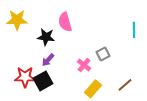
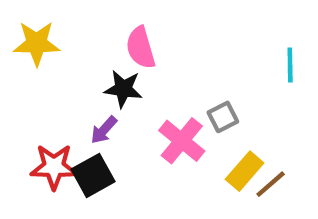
black star: (46, 37) -> (123, 89), moved
pink cross: (84, 65) -> (182, 141), size x1.5
yellow rectangle: (93, 89) -> (245, 171), moved

